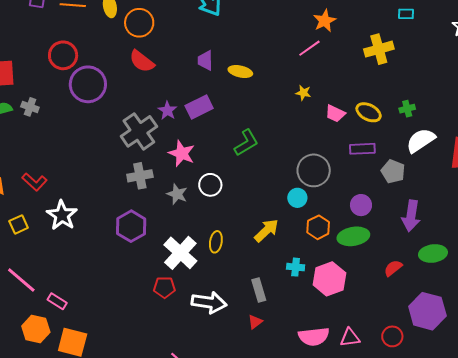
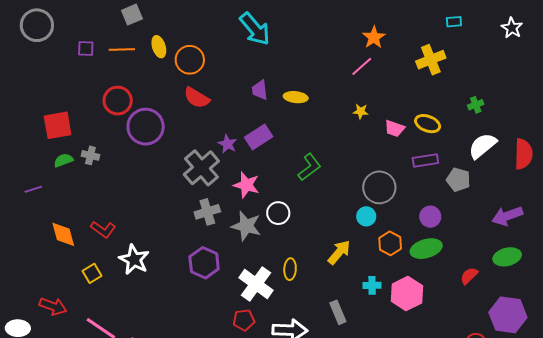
green cross: (407, 109) -> (476, 105), moved
gray star: (177, 194) -> (246, 226), size x1.4
purple arrow: (411, 216) -> (507, 216), moved, turned 68

